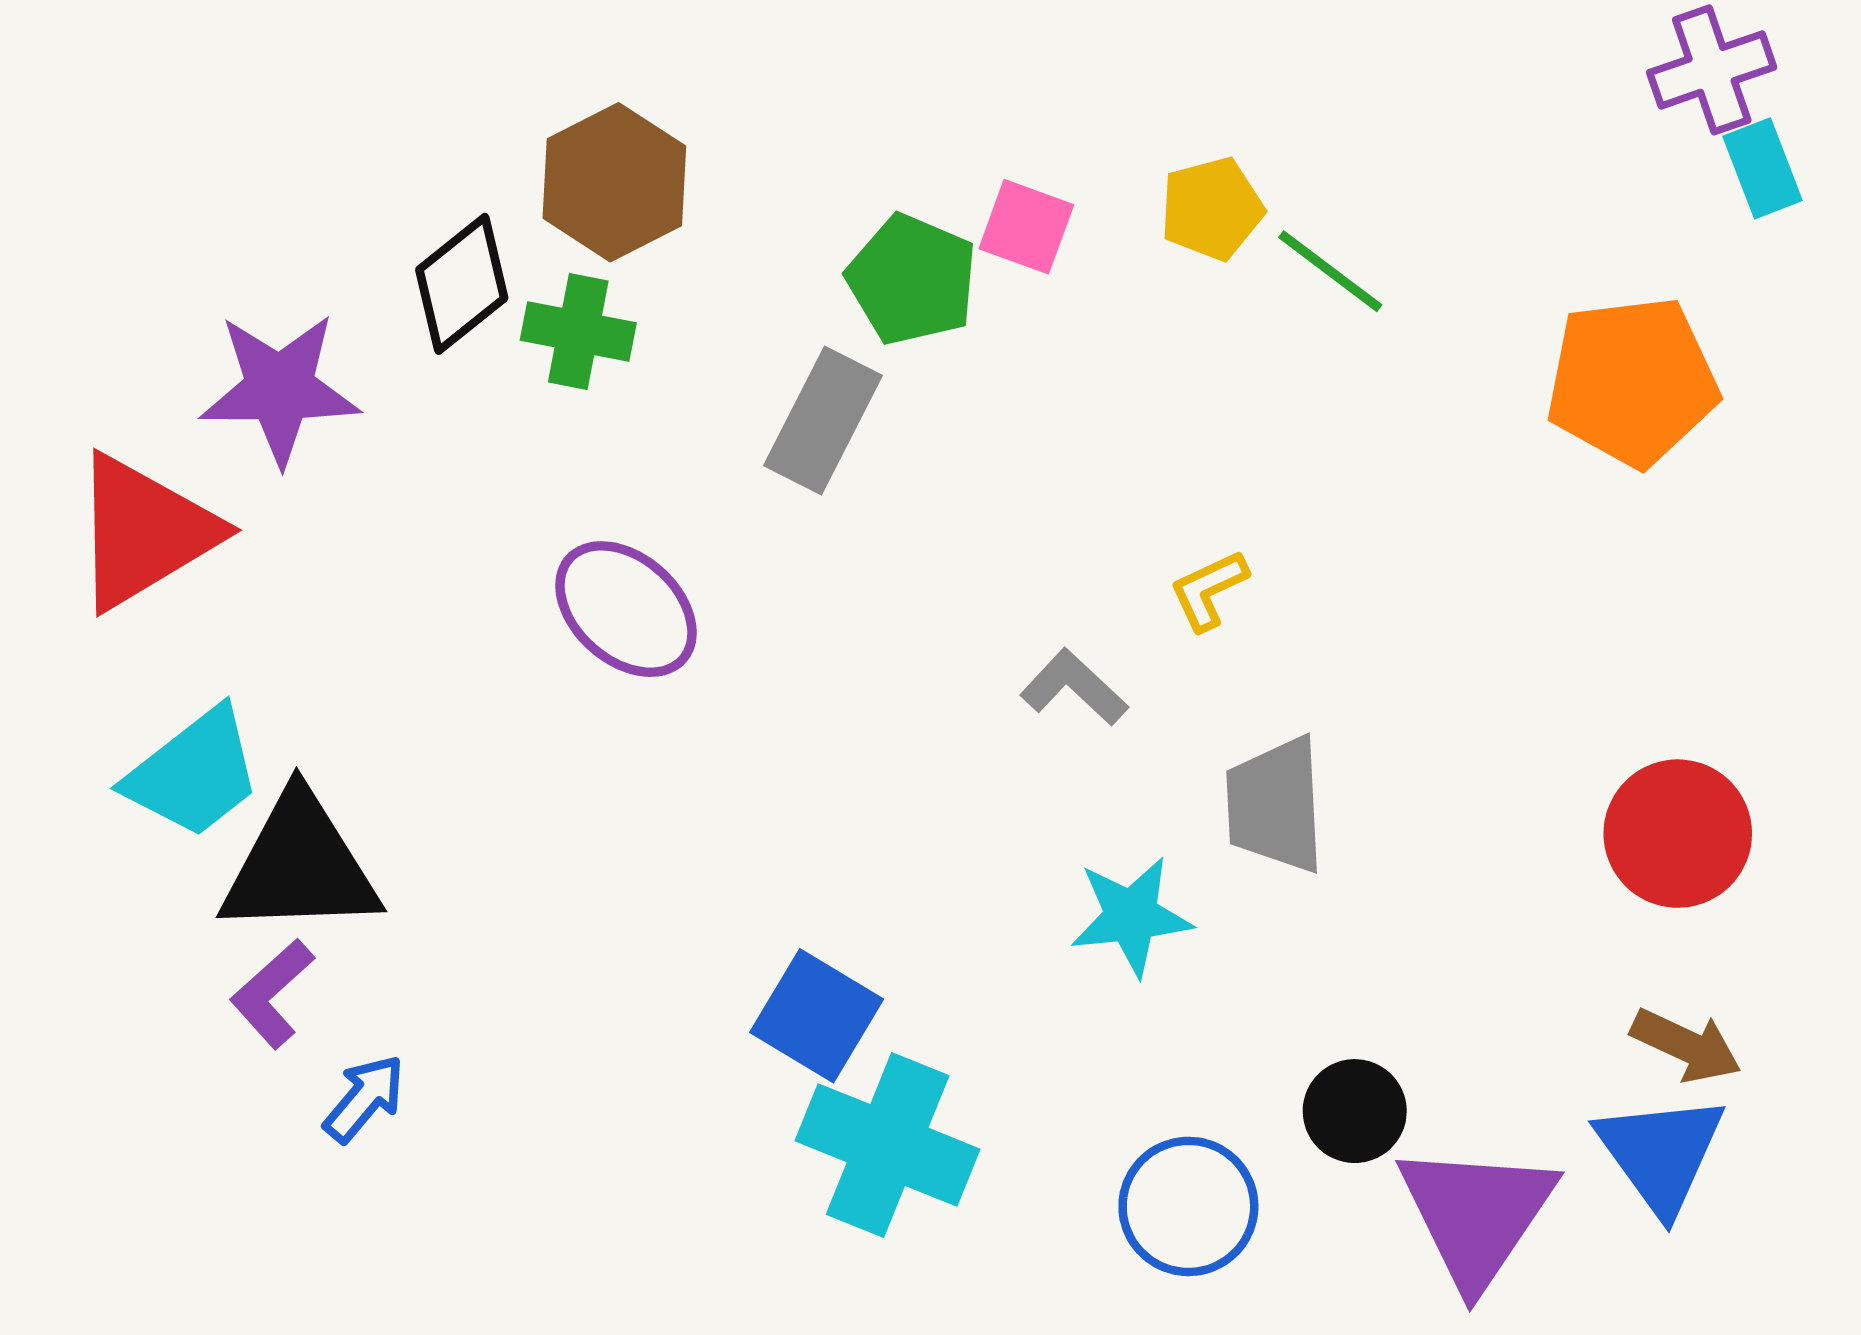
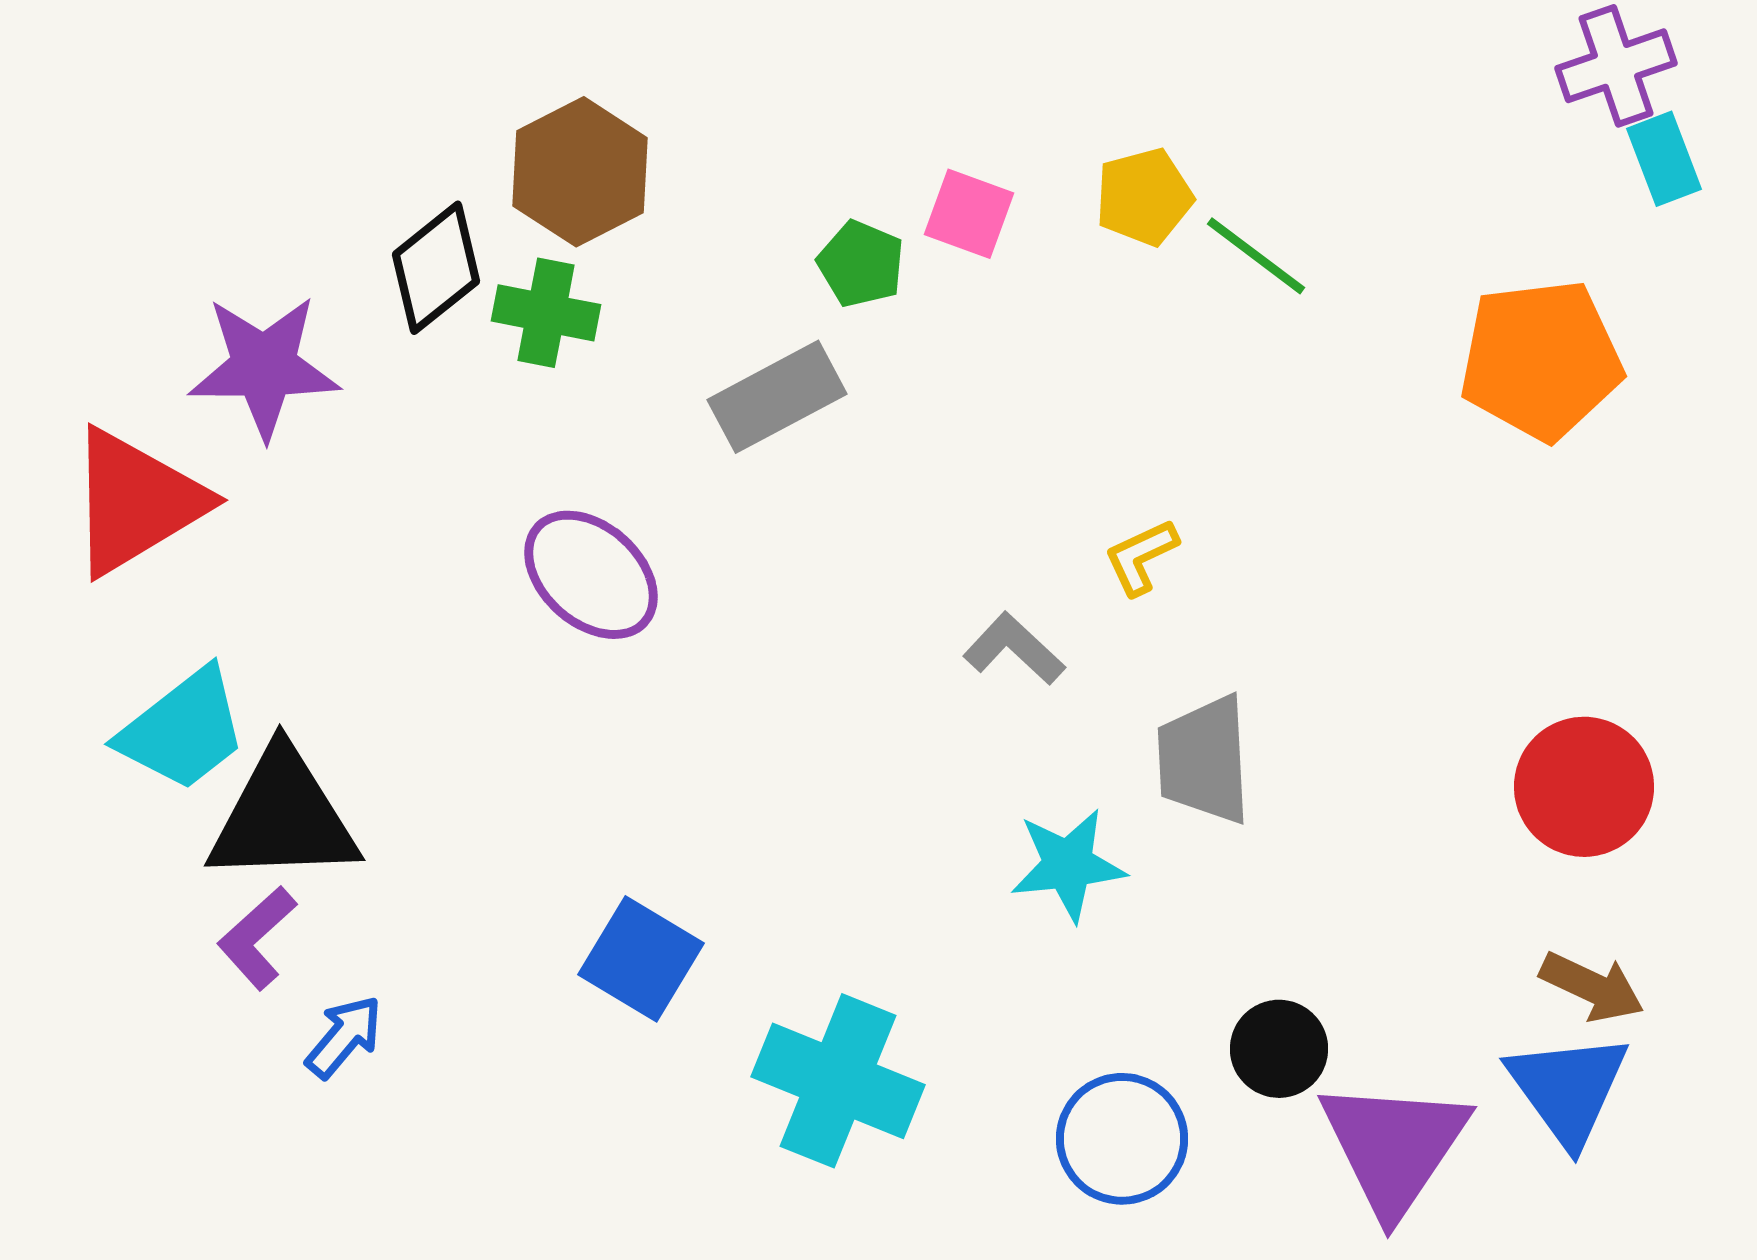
green pentagon: (912, 280) -> (861, 264), size x0.7
gray rectangle: (823, 421) -> (777, 397), turned 35
blue square: (817, 1016) -> (641, 959), moved

